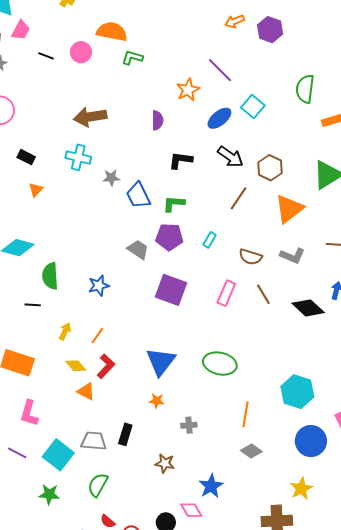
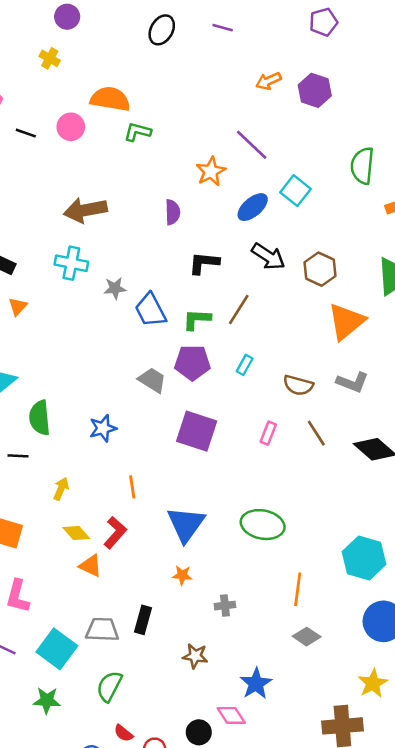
brown line: (239, 198) -> (239, 309), moved
pink rectangle: (226, 293) -> (268, 433), size x0.7
orange line: (97, 336) -> (132, 487), moved, turned -42

